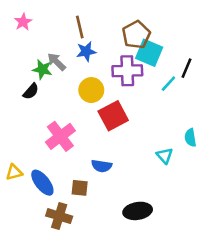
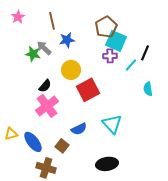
brown line: (80, 27) -> (52, 21), moved
purple cross: (127, 71) -> (110, 56), moved, size x0.6
black semicircle: (31, 91) -> (45, 86), moved
cyan semicircle: (190, 138) -> (148, 89), moved
cyan triangle: (165, 156) -> (112, 124), moved, size x1.5
blue semicircle: (102, 166) -> (79, 129), turned -35
brown square: (80, 188) -> (62, 146), turned 32

